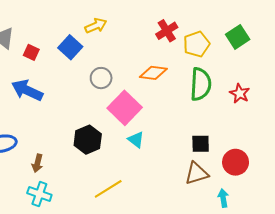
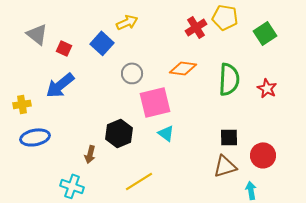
yellow pentagon: (197, 44) -> (225, 17), moved, turned 30
blue arrow: (27, 90) -> (60, 85), turned -64
pink square: (125, 108) -> (155, 102), turned 32
brown arrow: (37, 163) -> (90, 154), moved

